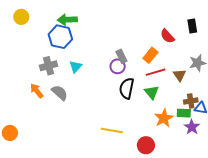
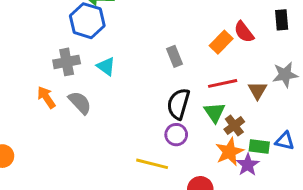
orange rectangle: (150, 55) -> (221, 42), moved
purple circle: (118, 66) -> (176, 135), moved
cyan triangle: (76, 67) -> (106, 66), turned -40
brown cross: (191, 101) -> (234, 126), moved, turned -32
purple star: (192, 127) -> (248, 165), moved

